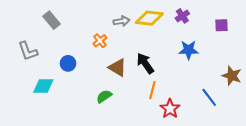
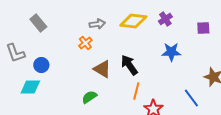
gray arrow: (122, 21) -> (97, 24), moved
blue circle: (68, 63) -> (41, 65), moved

